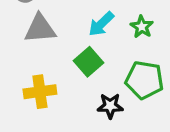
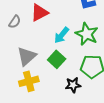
green star: (142, 27) -> (87, 34), size x1.6
gray triangle: (40, 29) -> (27, 56), moved, turned -30

